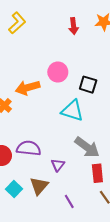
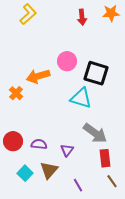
black square: (88, 85) -> (96, 73), size x1.4
purple semicircle: (29, 148) -> (39, 144), moved, size x0.7

